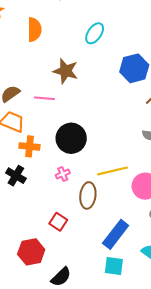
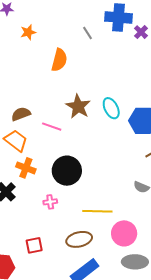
cyan ellipse: (95, 33) -> (111, 108), moved, turned -75
brown ellipse: (88, 195) -> (79, 239), moved, turned 55
red square: (58, 222) -> (34, 245), turned 30

